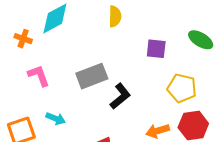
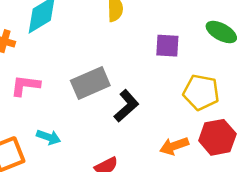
pink L-shape: (39, 76) -> (25, 86), turned -60

